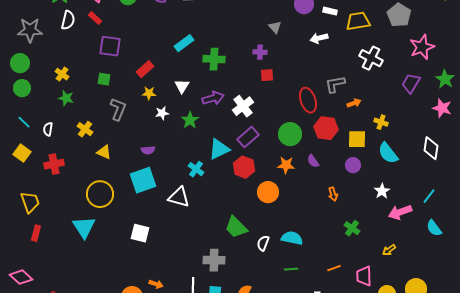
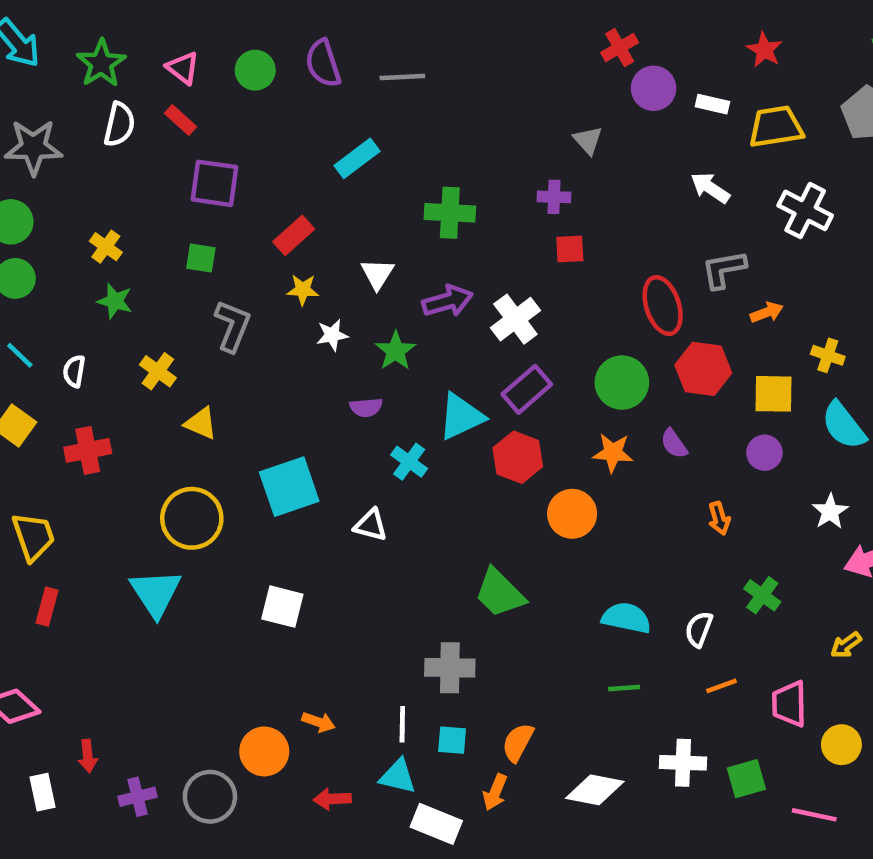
white arrow: (319, 38) -> (710, 188), moved, turned 48
cyan rectangle: (184, 43) -> (357, 158), moved
purple semicircle: (148, 150) -> (366, 407), moved
white triangle: (179, 197) -> (371, 525), size x0.7
white semicircle: (263, 243) -> (699, 629), moved

